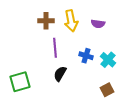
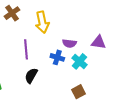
brown cross: (46, 21) -> (12, 13), moved, turned -35
purple semicircle: (98, 24) -> (69, 43), moved

